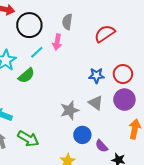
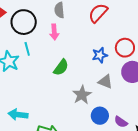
cyan line: (37, 52) -> (27, 49), moved, turned -48
green semicircle: (26, 76) -> (61, 67), moved

